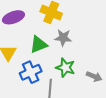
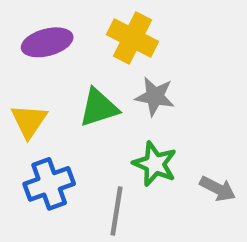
blue cross: (31, 72) -> (49, 184), moved

